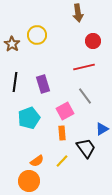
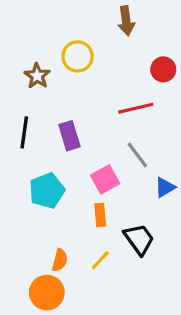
yellow circle: (37, 35) -> (78, 56), moved
red circle: (93, 41) -> (163, 69), moved
brown star: (12, 44) -> (37, 76), moved
blue triangle: (102, 129) -> (165, 187), moved
orange semicircle: (37, 161) -> (60, 260), turned -40

